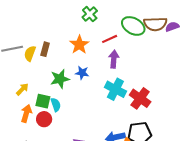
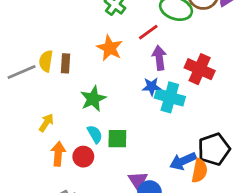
yellow semicircle: (30, 54) -> (46, 61), moved
blue star: (82, 73) -> (152, 87), moved
red cross: (140, 98) -> (200, 69), moved
green square: (43, 101) -> (117, 139), moved

